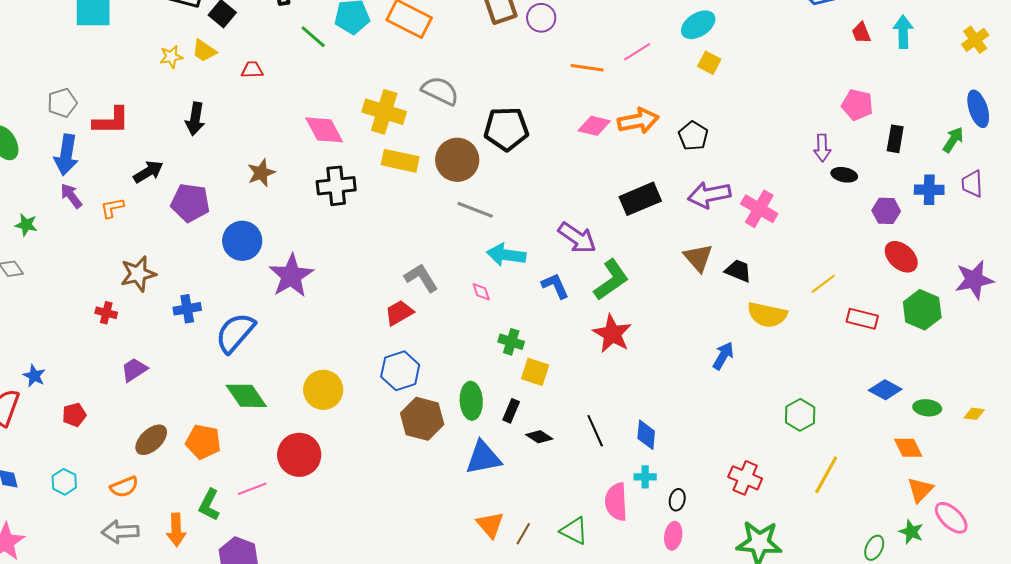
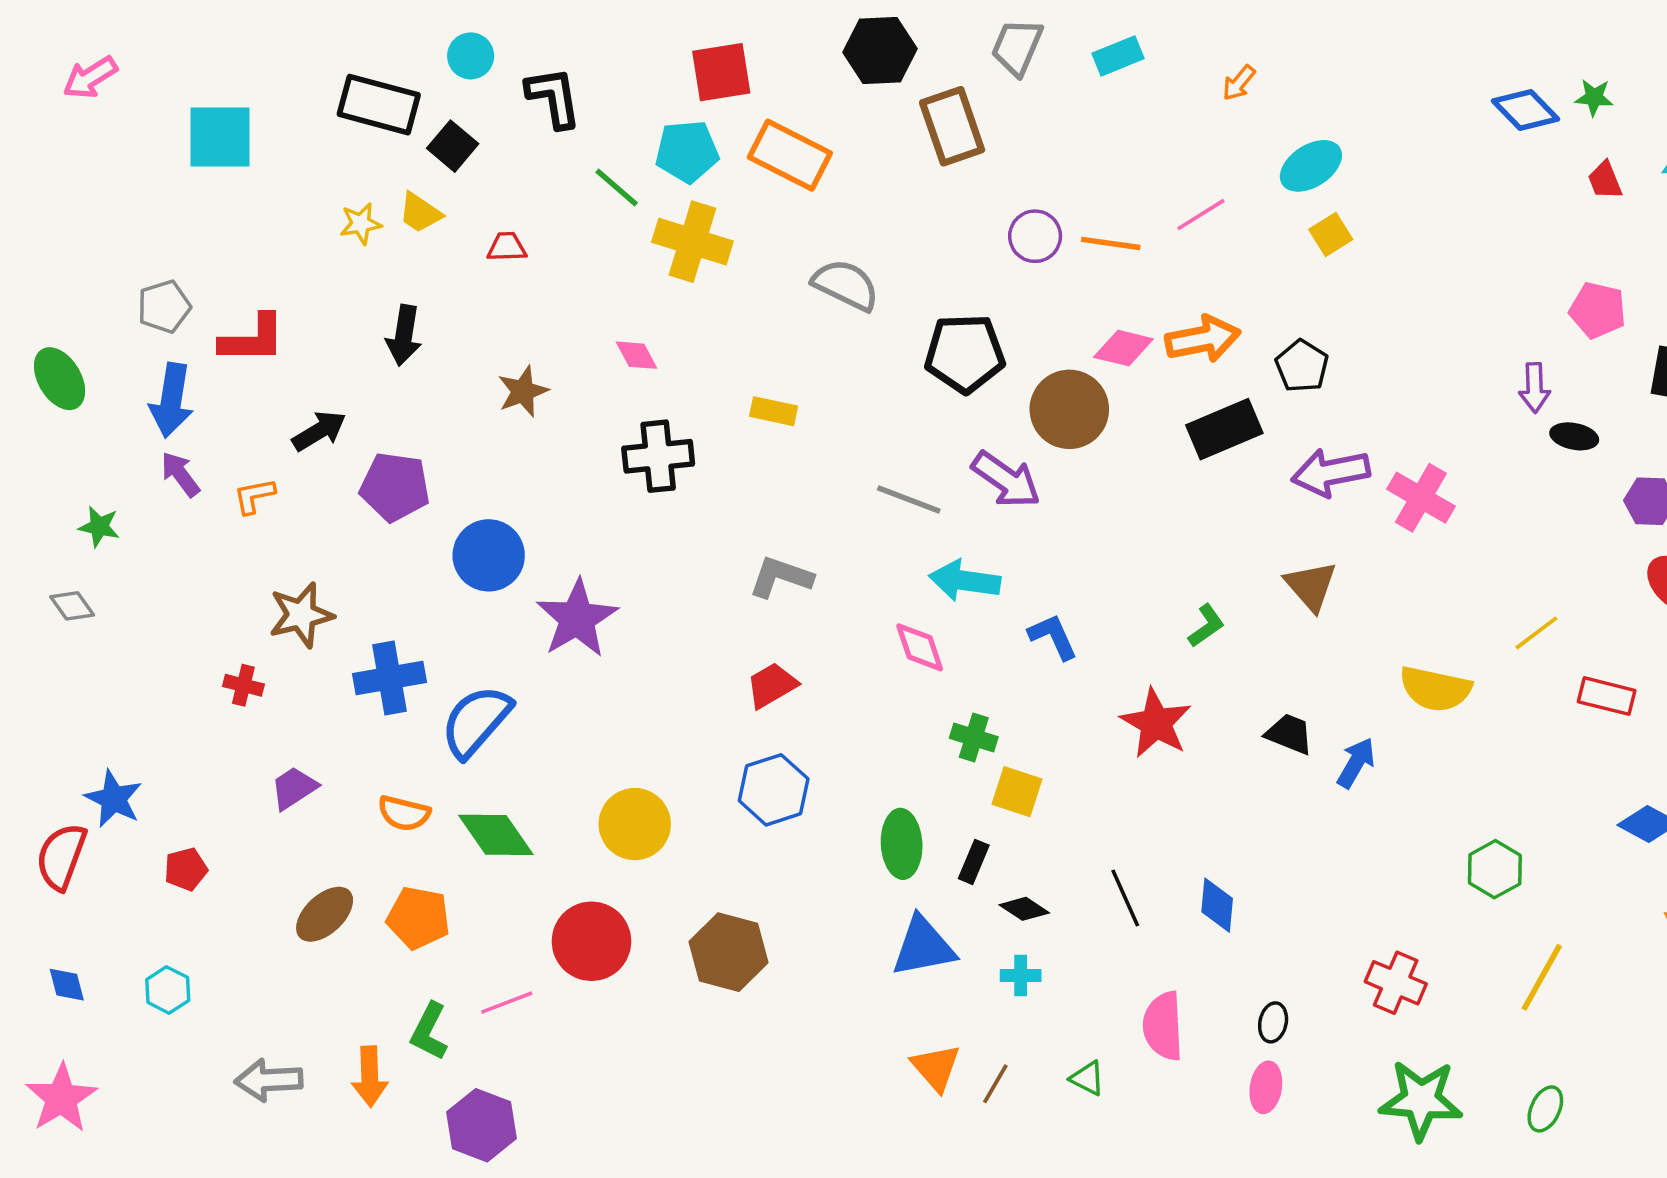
purple circle: (541, 18) -> (1035, 236), moved
yellow square: (709, 63) -> (1331, 234), turned 30
yellow cross: (384, 112) -> (692, 242), moved
pink diamond: (324, 130) -> (637, 355), size x0.6
brown circle: (457, 160) -> (1069, 409), moved
yellow rectangle: (400, 161) -> (774, 411), size x0.7
brown star: (261, 173) -> (523, 391), moved
black rectangle: (640, 199) -> (1224, 429), moved
purple arrow: (577, 238) -> (1006, 480), moved
black trapezoid: (738, 271) -> (1289, 734), moved
gray L-shape: (421, 278) -> (781, 577), moved, turned -39
green L-shape: (611, 280) -> (1206, 626), moved, size x0.6
pink diamond: (481, 292) -> (920, 647), size x1.5
blue cross: (187, 309) -> (389, 678), size x1.4
blue star: (34, 376) -> (114, 799), size x1.4
brown hexagon: (422, 419) -> (728, 952), moved
cyan cross: (645, 477) -> (1021, 976), moved
orange semicircle: (124, 487) -> (404, 813), moved, turned 36
green triangle: (574, 531) -> (1087, 1078), size x0.7
green ellipse: (874, 548) -> (1545, 1109), moved

